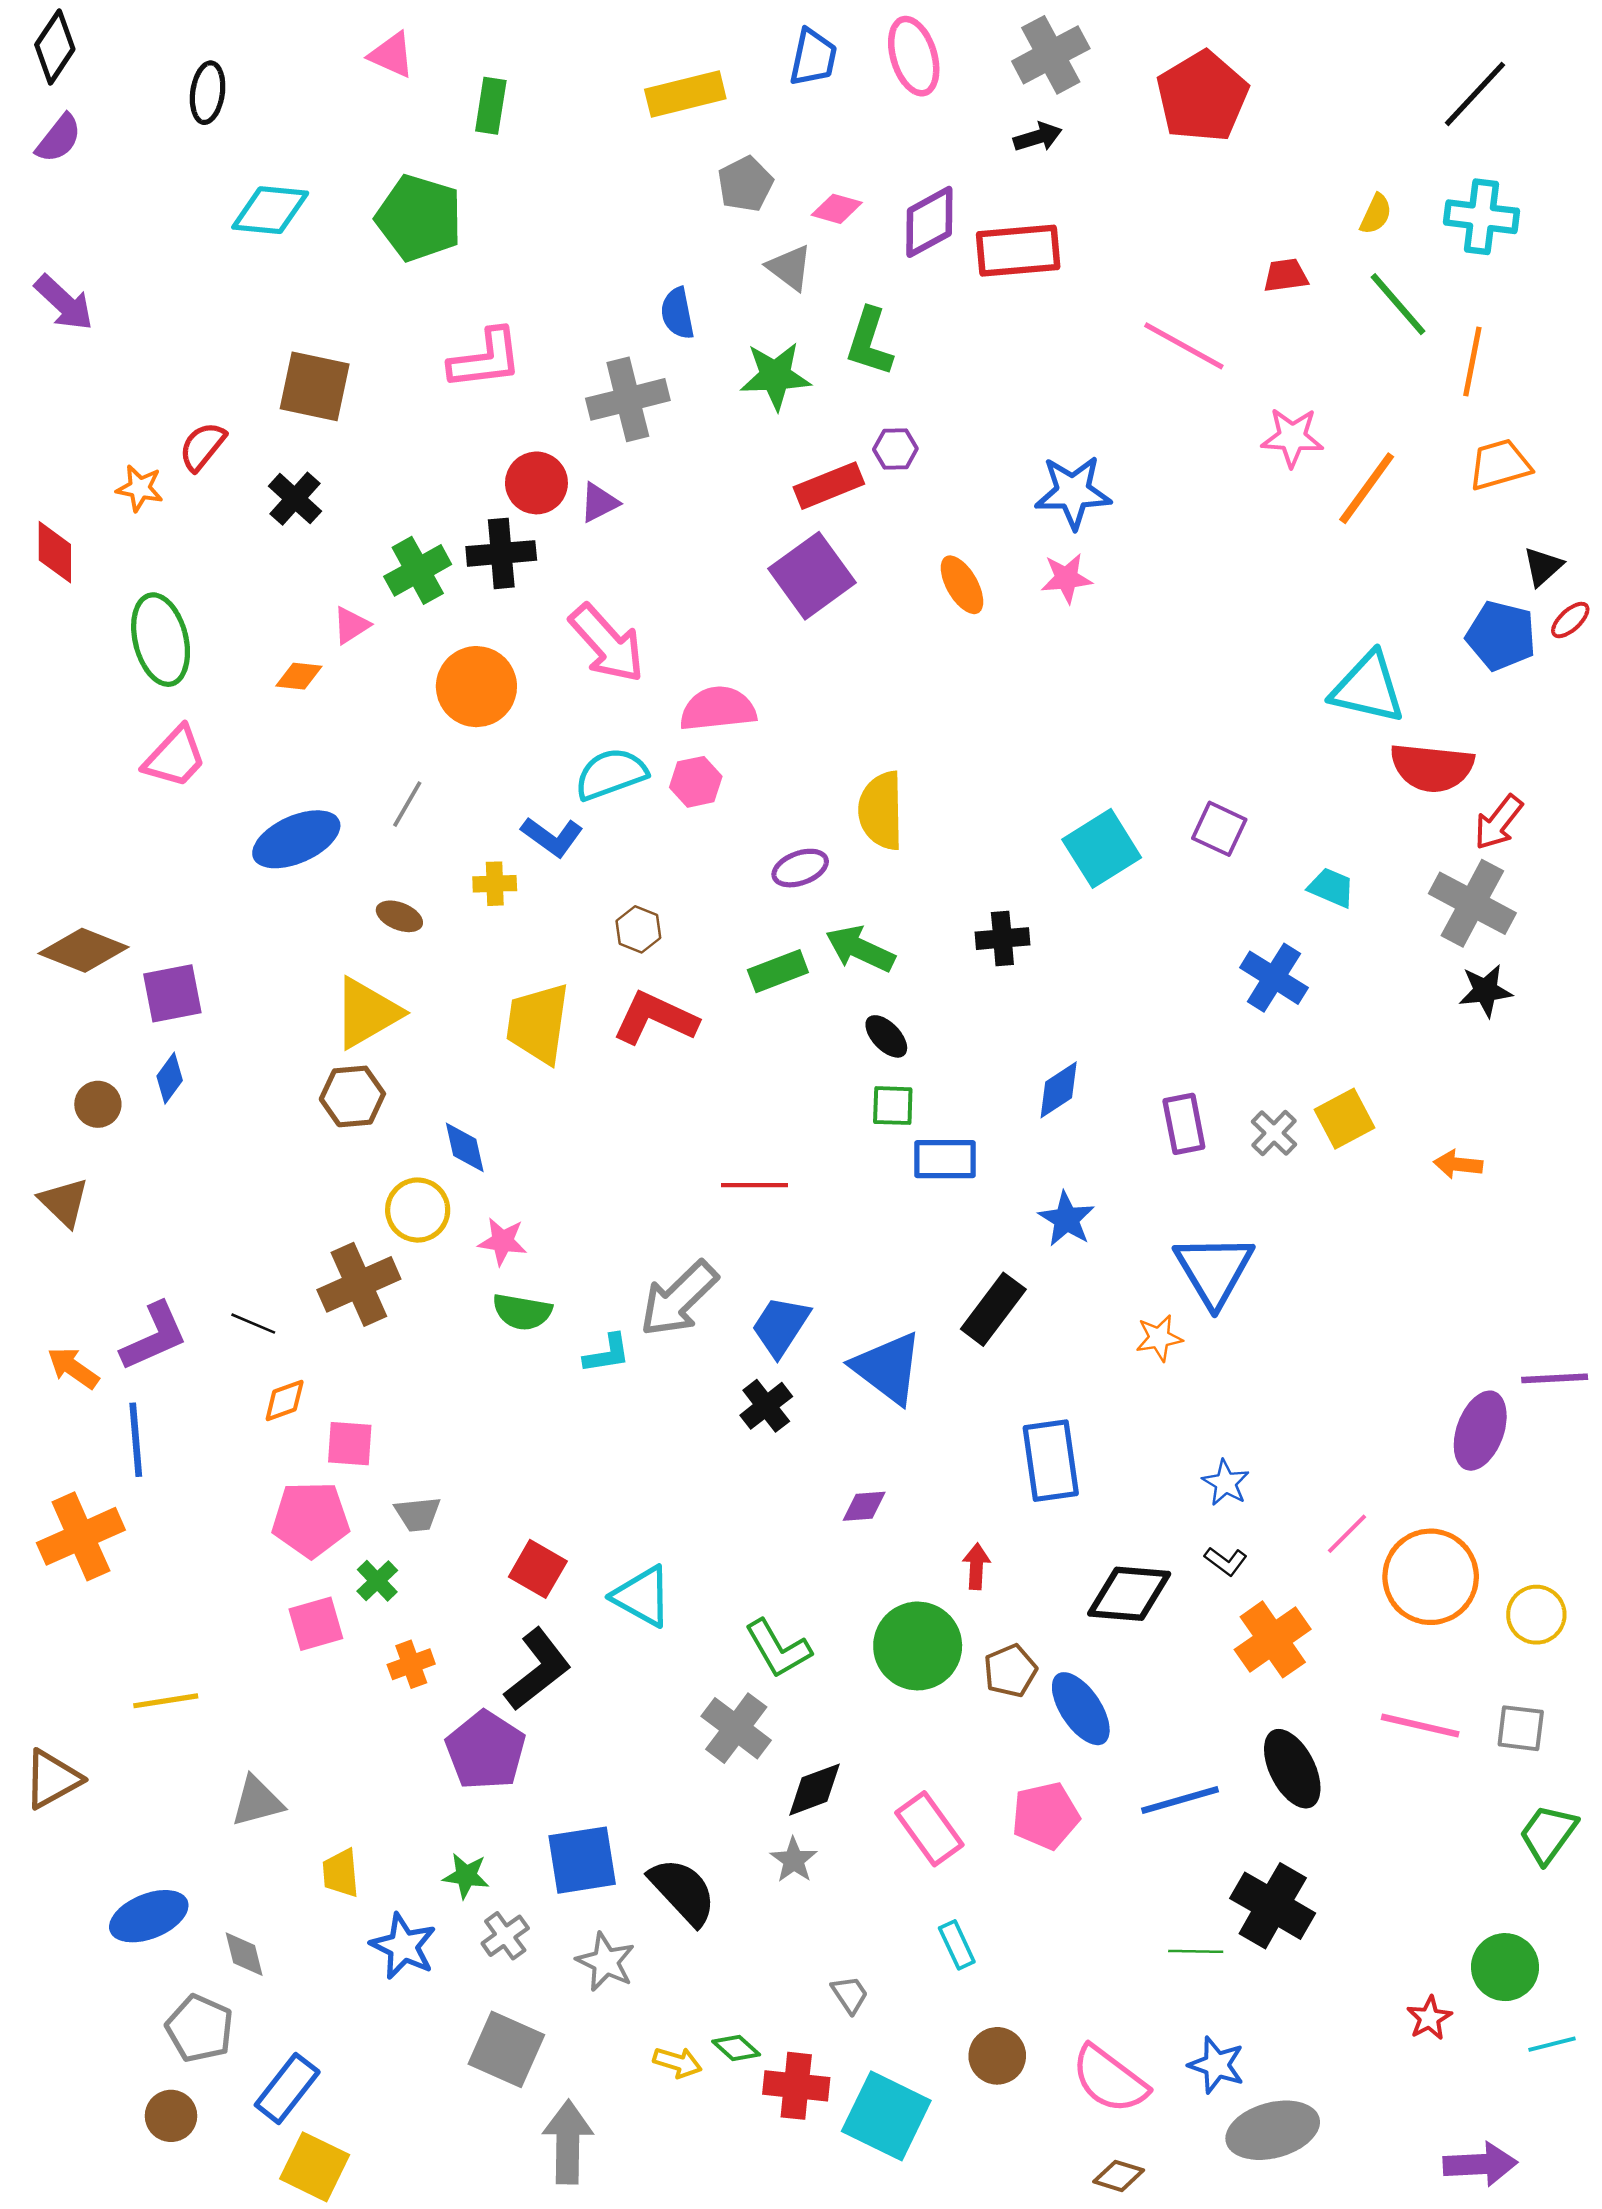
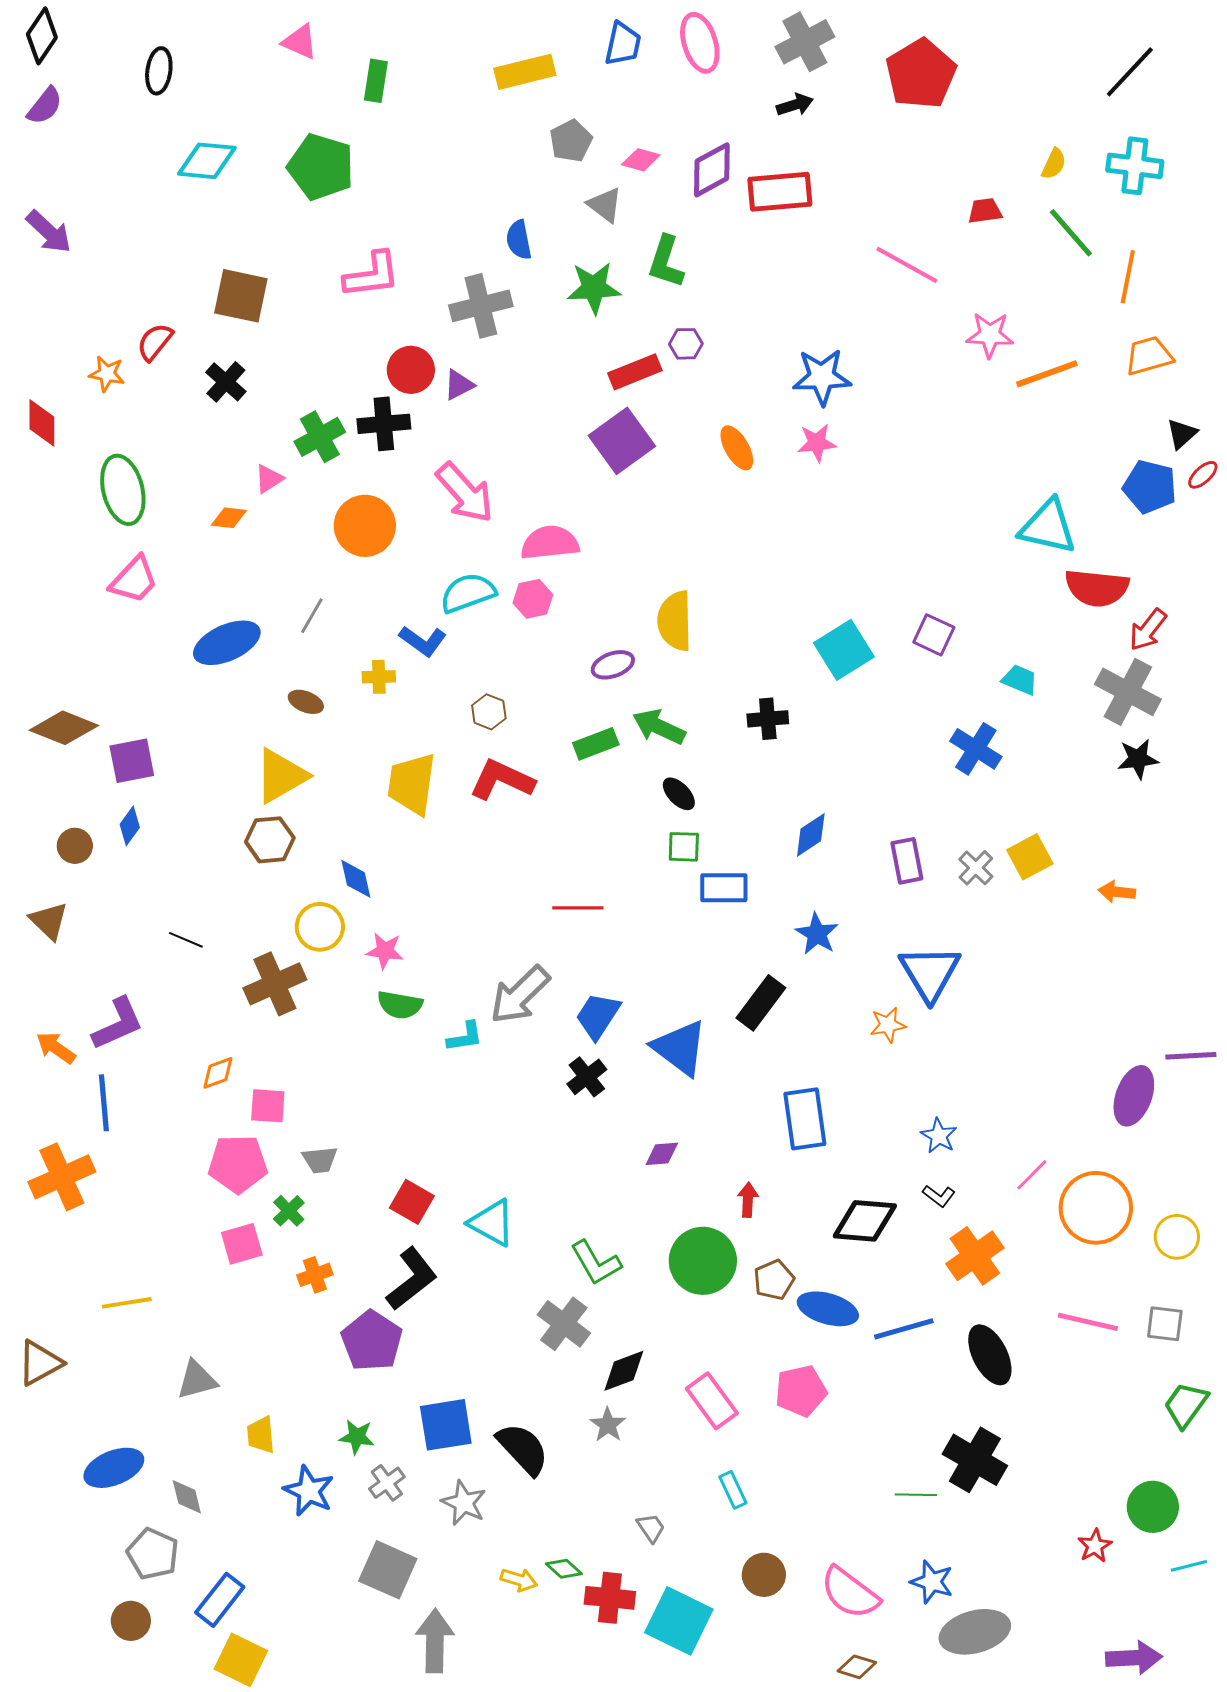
orange line: (1367, 488) -> (1047, 374), turned 34
black line: (253, 1324) -> (186, 940), moved
blue ellipse: (1081, 1709) -> (828, 1309), turned -40
blue line: (1180, 1800) -> (904, 1329), moved

